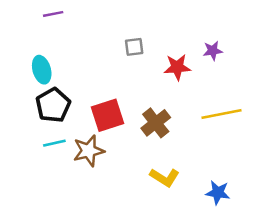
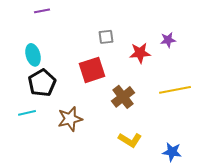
red square: (108, 115) -> (92, 70), moved
cyan line: (54, 143) -> (27, 113), moved

